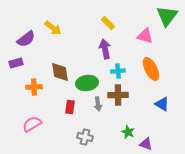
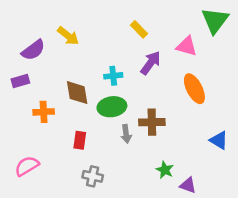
purple arrow: (105, 49) -> (151, 63), moved, turned 48
cyan cross: (118, 71) -> (113, 76), moved
blue triangle: (162, 104) -> (219, 140), moved
red rectangle: (70, 107) -> (80, 140), moved
pink semicircle: (32, 124) -> (27, 166), moved
gray cross: (85, 137) -> (93, 176), moved

